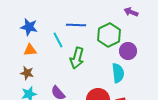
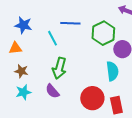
orange triangle: (30, 50) -> (15, 48), moved
green arrow: (77, 58) -> (59, 68), moved

